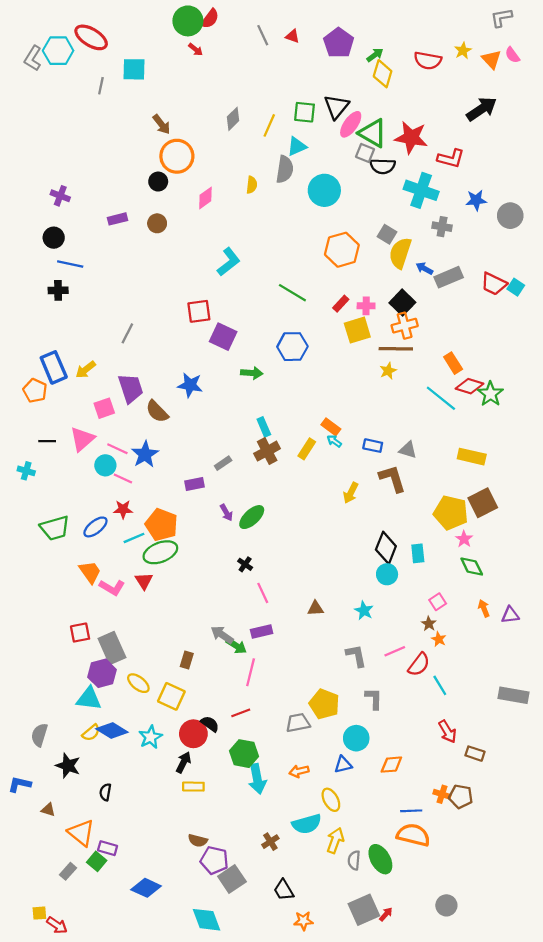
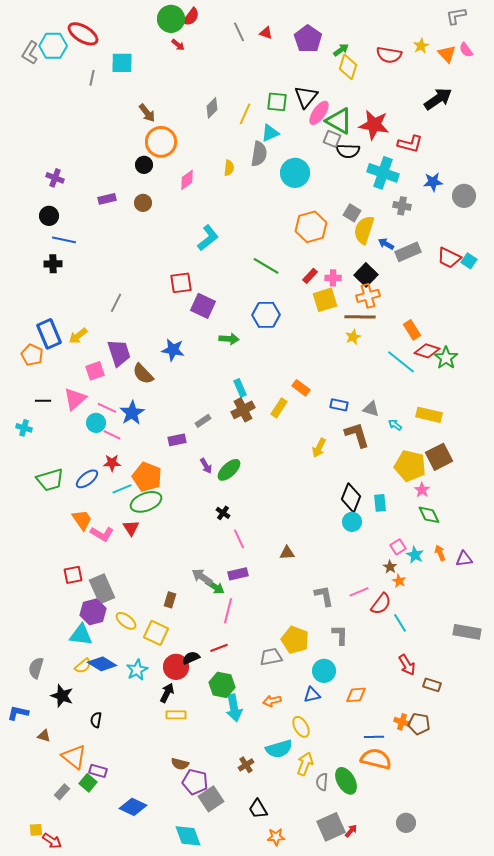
cyan arrow: (334, 441) -> (395, 425), moved
cyan star: (364, 611) -> (415, 555), moved
black semicircle: (210, 724) -> (191, 658), turned -60

